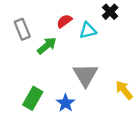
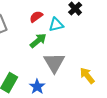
green arrow: (47, 46) -> (38, 41), moved

